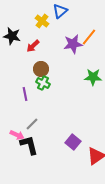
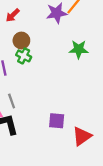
gray line: (32, 124) -> (12, 101), turned -64
purple square: (73, 142) -> (57, 121), turned -35

